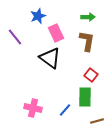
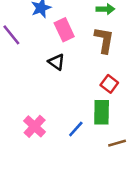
black triangle: (50, 58) -> (56, 62), size x0.6
pink cross: (33, 108) -> (35, 126), turned 30

